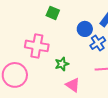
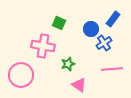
green square: (53, 13) -> (59, 23), moved

